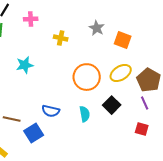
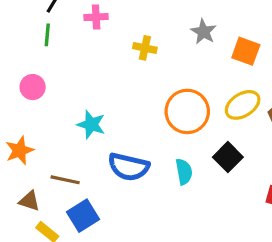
cyan star: (25, 65) -> (91, 124), moved, turned 30
blue semicircle: (51, 111) -> (129, 167), size x1.4
blue square: (34, 133) -> (83, 216), moved

